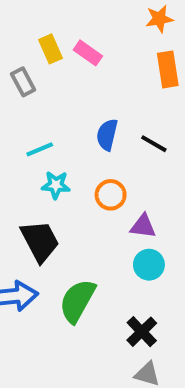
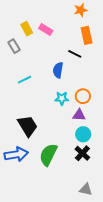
black line: (154, 144) -> (75, 54), moved
cyan star: (56, 185) -> (62, 98), moved
orange circle: (111, 195) -> (83, 96), moved
black cross: (142, 332) -> (82, 153), moved

